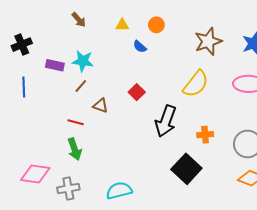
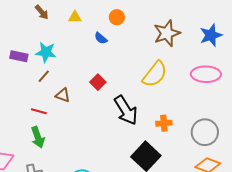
yellow triangle: (122, 25) -> (75, 17), moved
black arrow: (166, 121) -> (126, 110), turned -52

